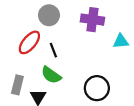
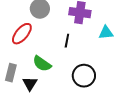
black line: (53, 50) -> (67, 41), moved, turned 32

